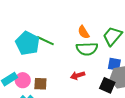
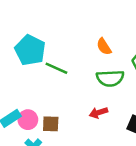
orange semicircle: (84, 32) -> (104, 47), moved
cyan pentagon: (28, 43) -> (30, 50), moved

